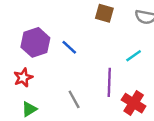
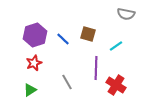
brown square: (104, 13) -> (88, 34), moved
red star: (23, 78) -> (34, 63), moved

